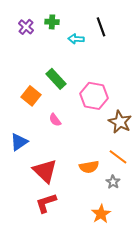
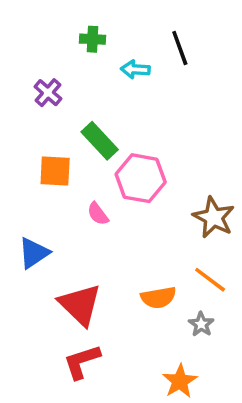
purple cross: (26, 27) -> (48, 93), moved
orange square: (31, 96) -> (55, 171), turned -36
pink hexagon: (94, 96) -> (141, 178), moved

